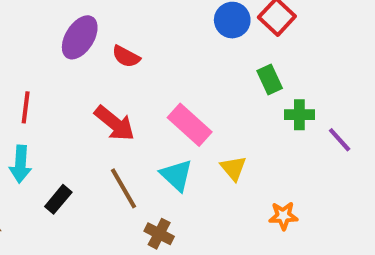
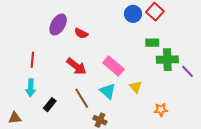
green rectangle: (270, 80) -> (152, 43), turned -64
green cross: (299, 115) -> (167, 60), size x1.5

